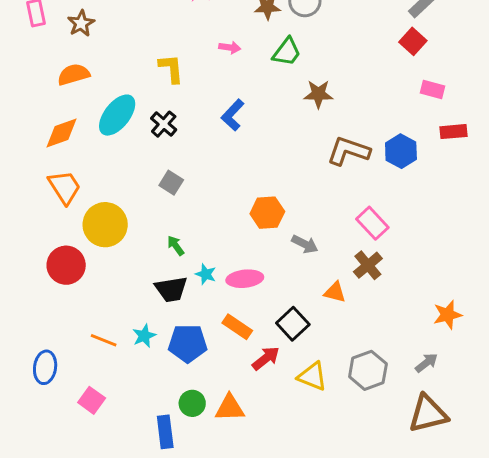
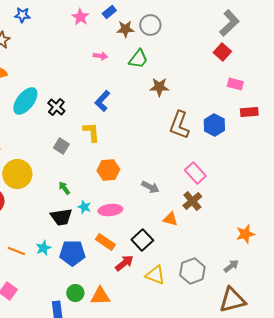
yellow L-shape: (171, 68) -> (91, 132), moved
brown L-shape: (348, 151) -> (179, 125), turned -88
orange hexagon: (267, 213) -> (108, 170), moved

